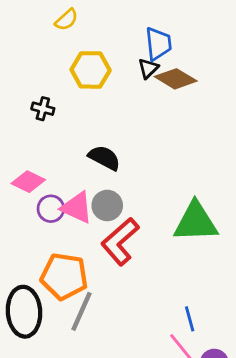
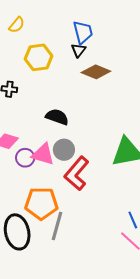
brown diamond: (176, 79) -> (96, 72), moved

